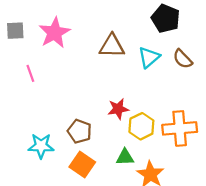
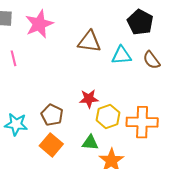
cyan triangle: (149, 57) -> (121, 55), turned 30

